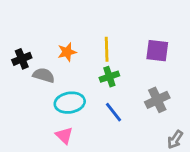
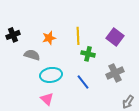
purple square: (157, 51) -> (115, 37), turned 30
black cross: (22, 59) -> (13, 35), moved
green cross: (109, 77) -> (88, 54), moved, turned 32

